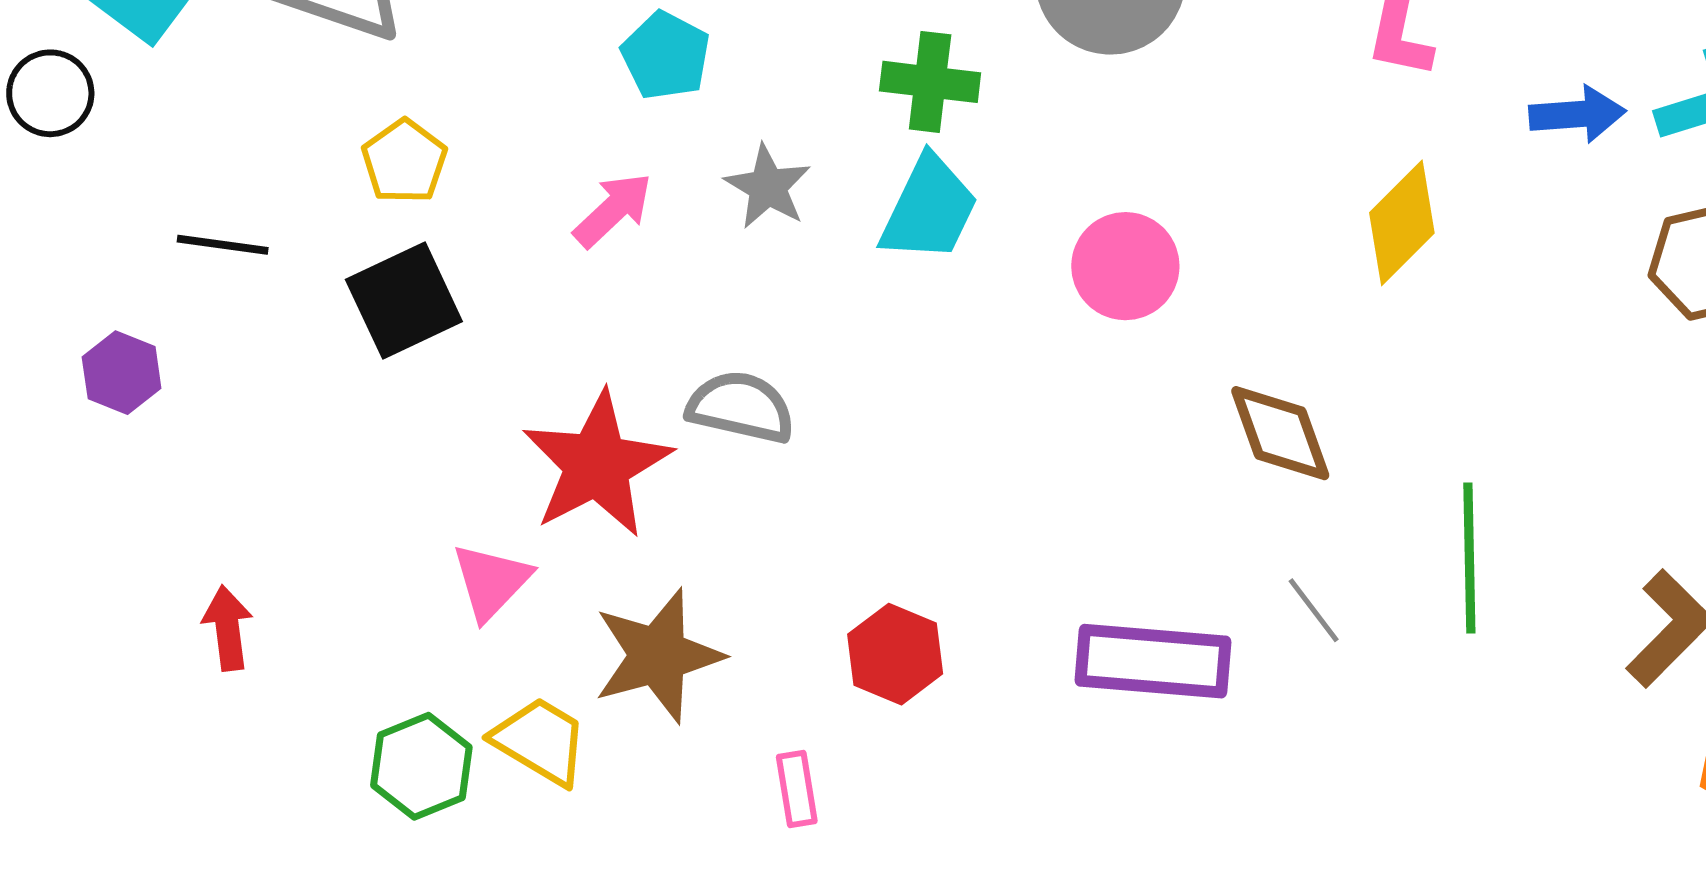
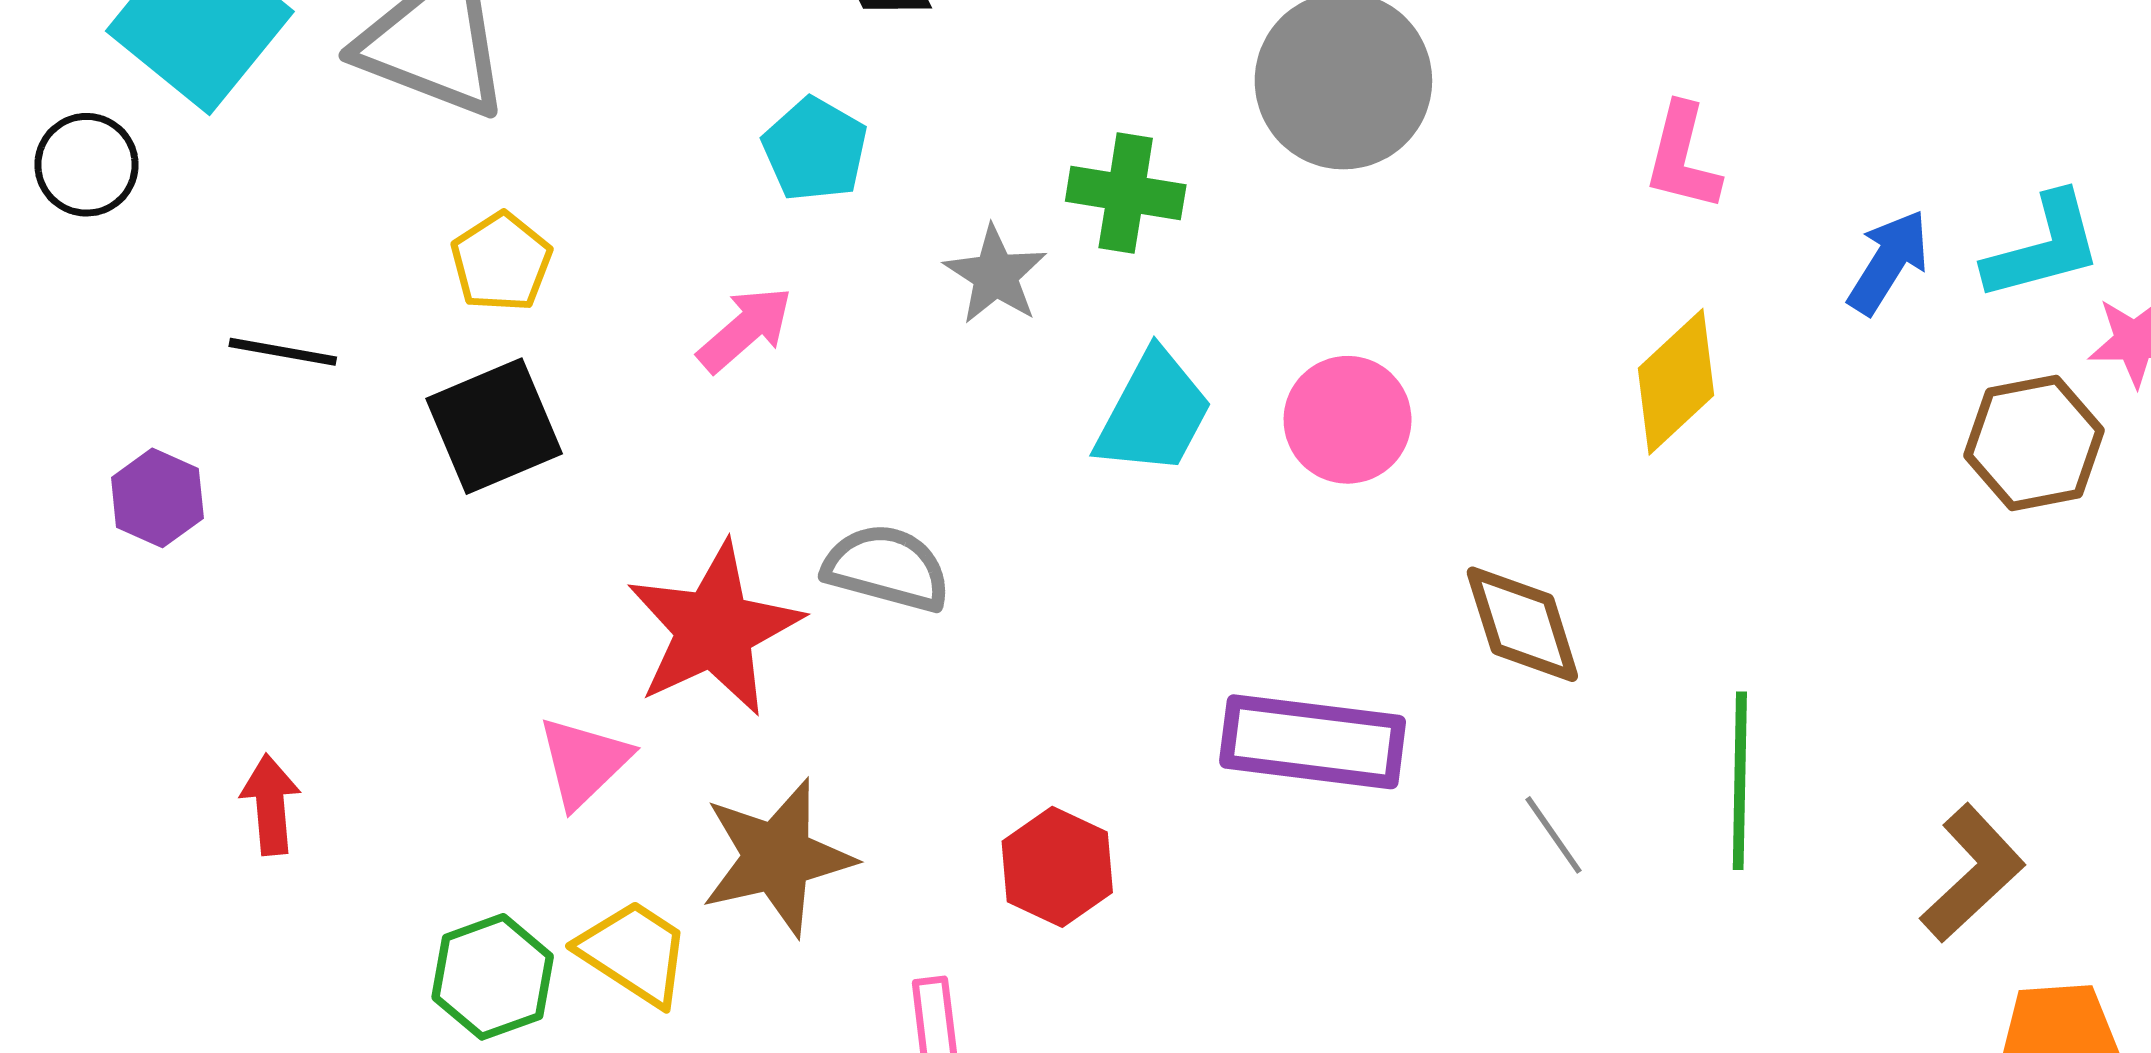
blue arrow: (1577, 114) -> (1888, 262), turned -56
gray star: (768, 187) -> (995, 275), moved
cyan trapezoid: (929, 209) -> (1154, 413), moved
purple rectangle: (1153, 661) -> (1313, 742), moved

